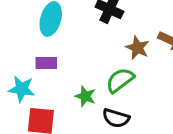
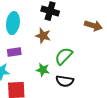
brown star: (137, 48) -> (43, 36), moved

